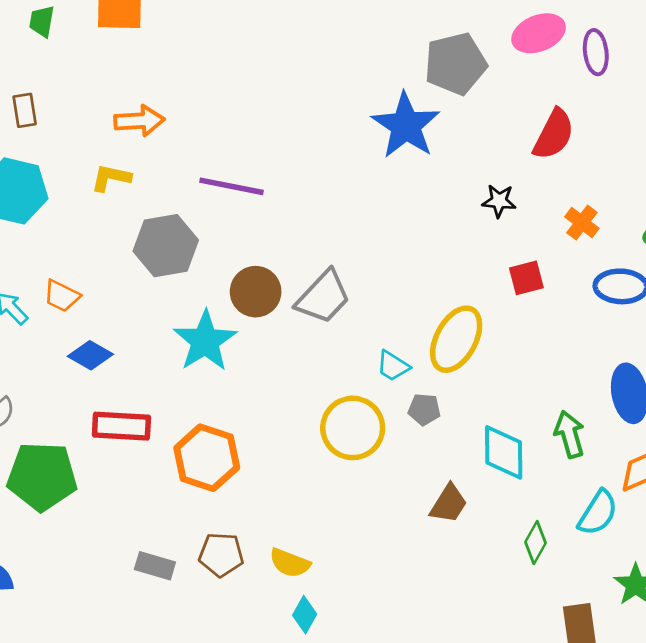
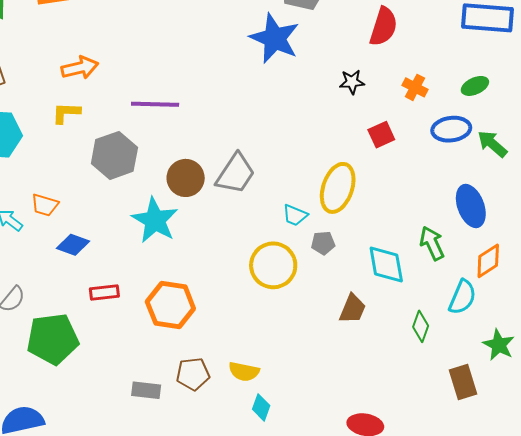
red rectangle: (121, 426) -> (104, 293), size x0.7

